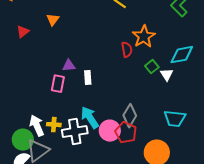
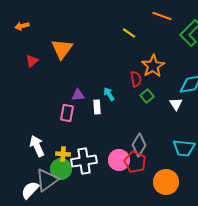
orange triangle: (53, 20) -> (62, 49), size x1.6
green square: (152, 67) -> (147, 96), moved
cyan arrow: (90, 118) -> (109, 94), moved, size x0.6
white arrow: (37, 126) -> (37, 146), moved
green circle: (23, 140) -> (61, 169), moved

